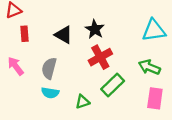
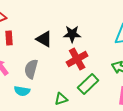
black star: (95, 29) -> (72, 34), turned -30
cyan semicircle: (50, 93) -> (22, 91), moved

